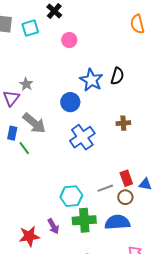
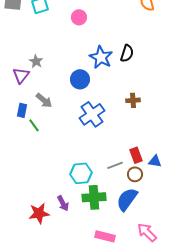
gray arrow: (34, 123) -> (44, 100), size x0.7
blue semicircle: (117, 222) -> (127, 199), turned -50

